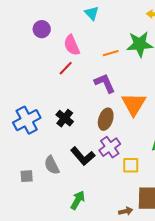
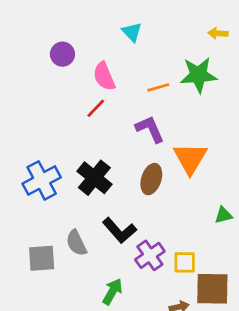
black cross: (65, 118) -> (94, 178), size x1.4
purple cross: (110, 147) -> (150, 255), moved
yellow square: (131, 165) -> (185, 262), moved
gray square: (27, 176) -> (42, 258), size x1.5

